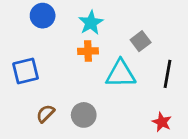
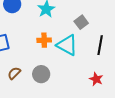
orange cross: (88, 51) -> (44, 40), moved
cyan triangle: (121, 74) -> (67, 45), turned 30

